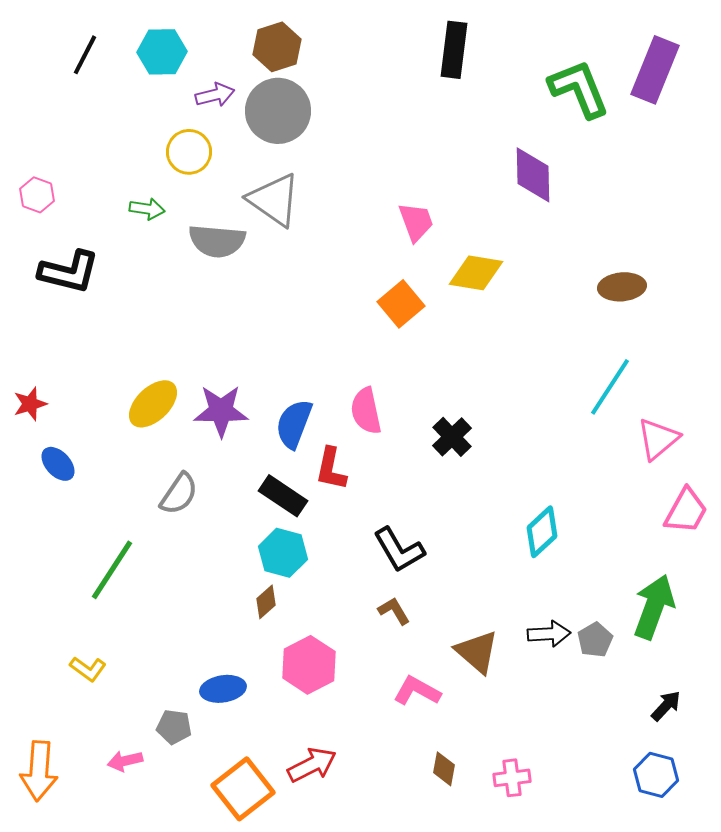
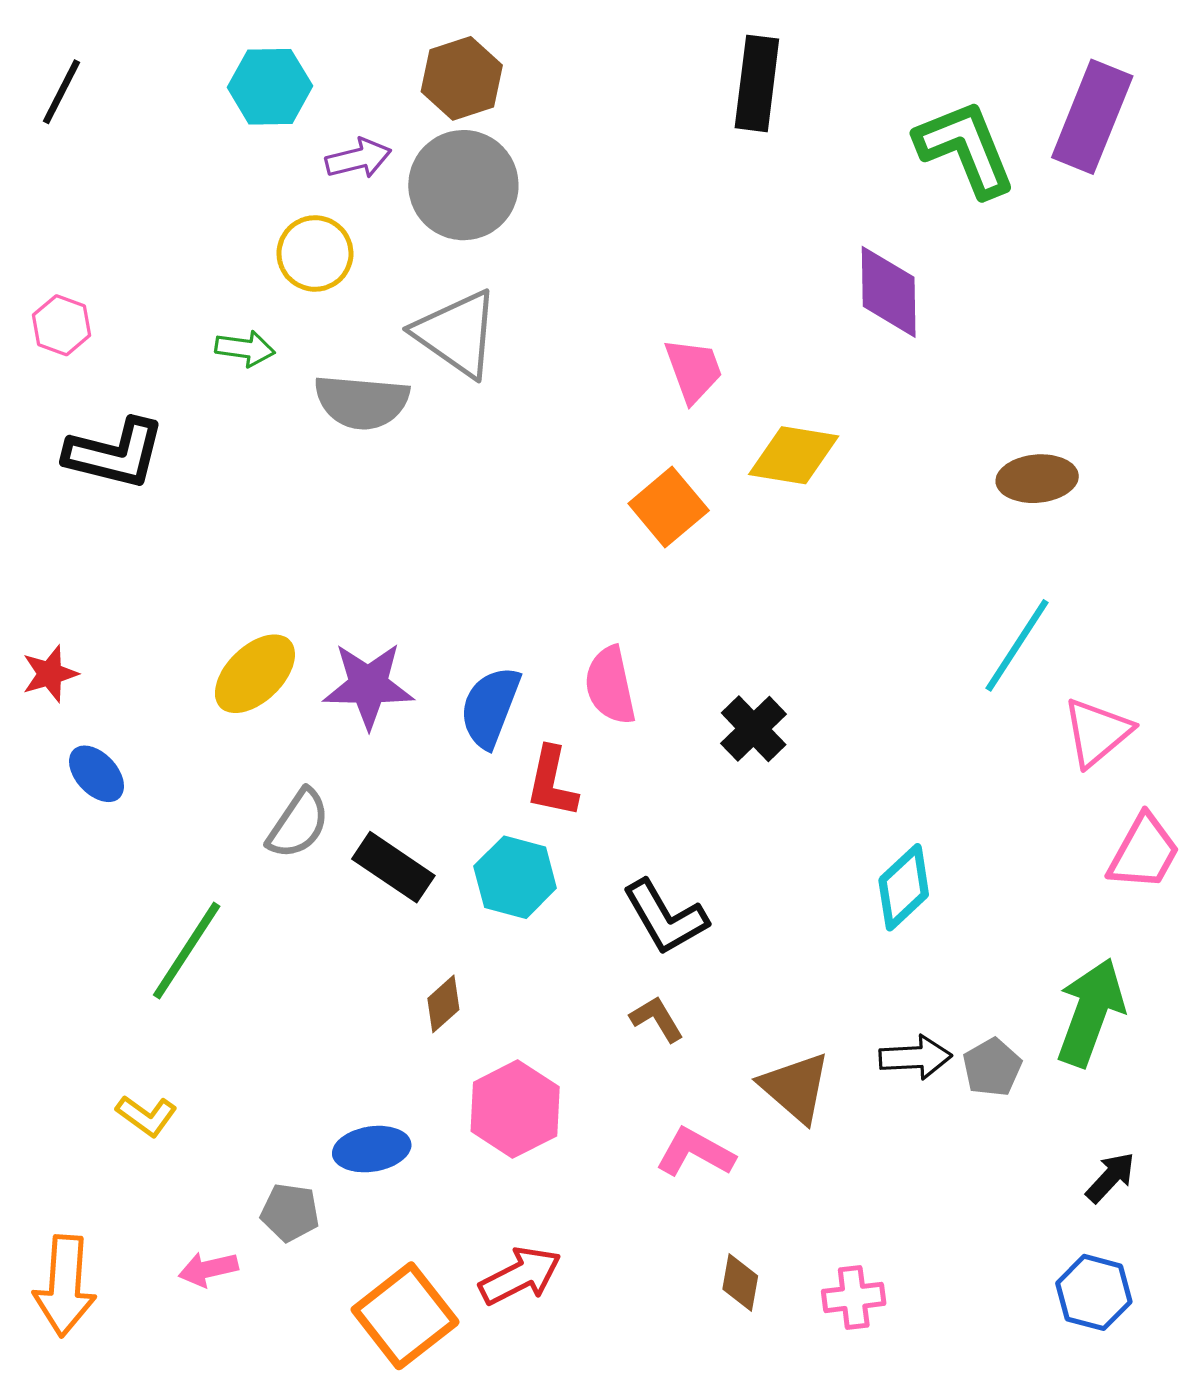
black line: (85, 55) -> (61, 92), moved
black rectangle: (283, 496) -> (393, 867), moved
cyan hexagon: (283, 553) -> (515, 877), moved

